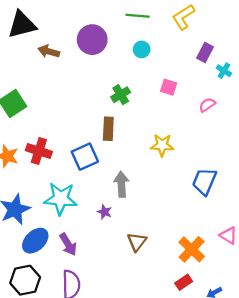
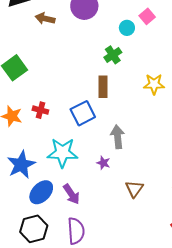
cyan circle: (142, 49) -> (127, 28), moved
pink square: (169, 87) -> (147, 16), moved, turned 35
yellow star: (162, 145) -> (154, 84), moved
red cross: (39, 151) -> (40, 110), size x0.7

